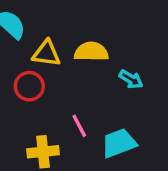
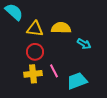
red circle: (29, 86) -> (35, 52), moved
yellow cross: (43, 152) -> (33, 74), moved

